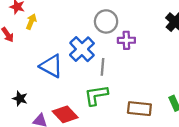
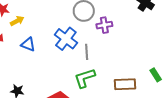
yellow arrow: (31, 22) -> (17, 21), turned 48
blue triangle: (51, 66) -> (28, 44), moved, size x0.7

